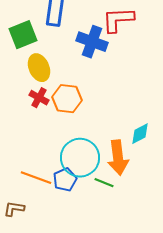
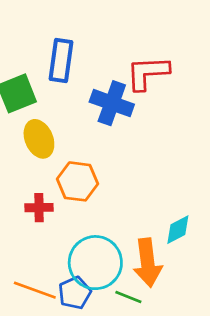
red cross: (39, 98) -> (39, 208), moved, turned -30

